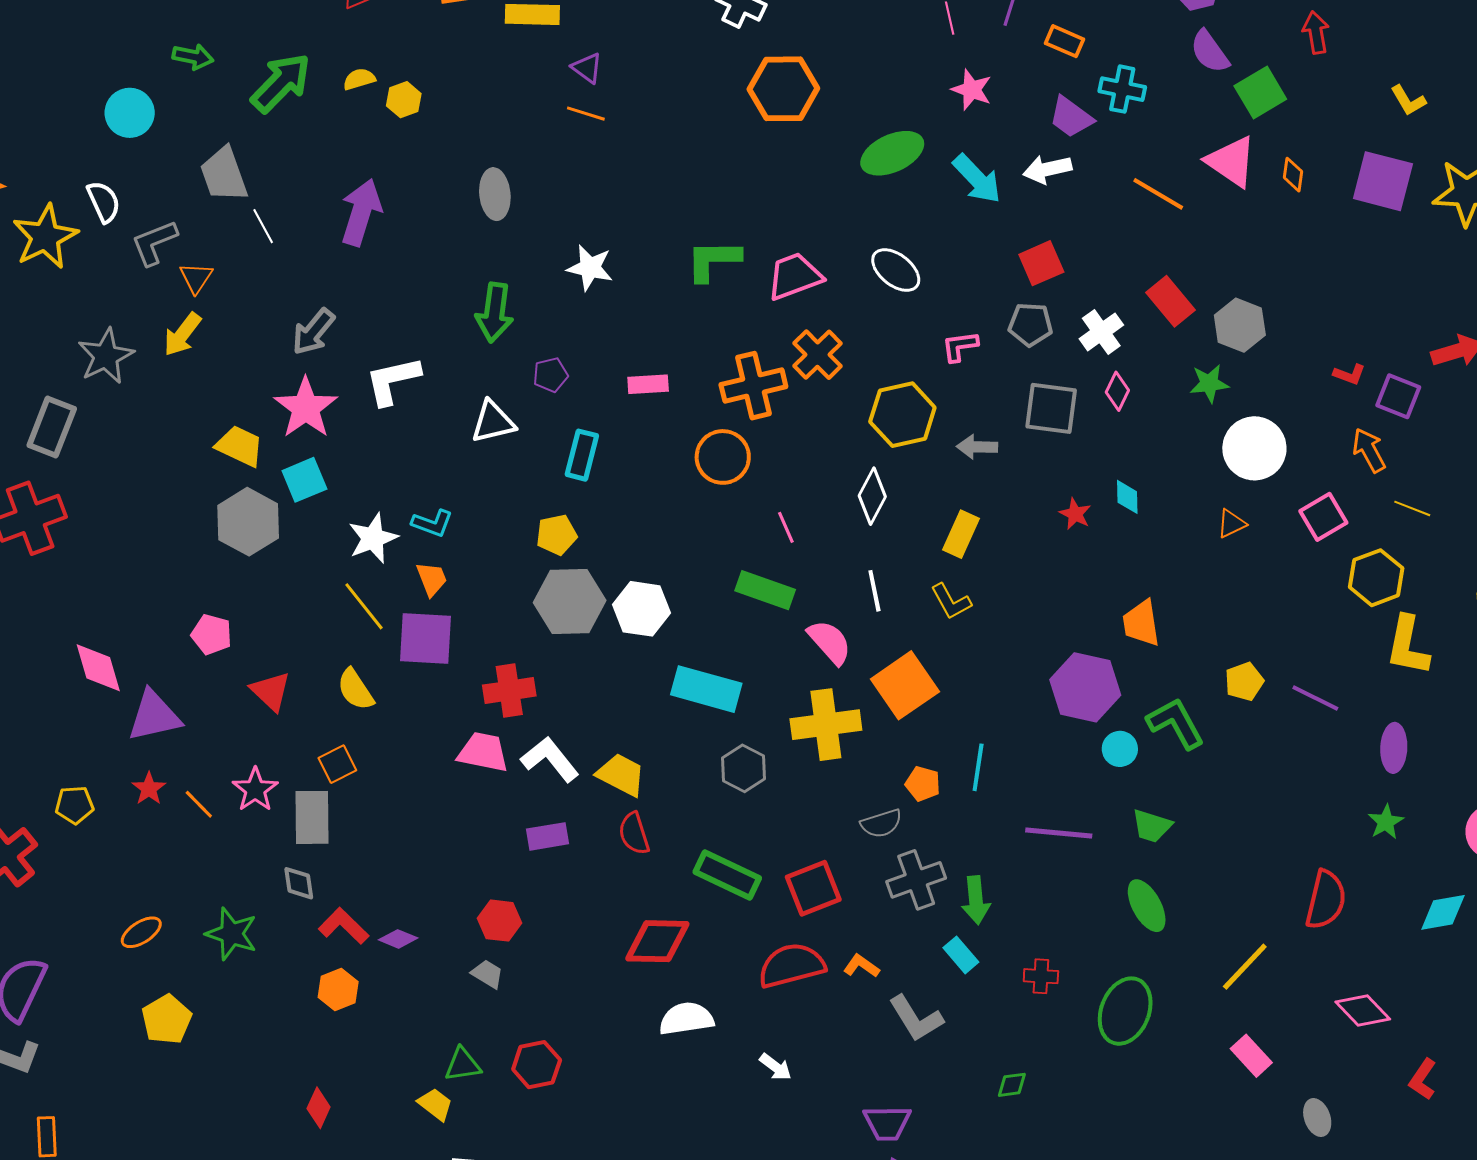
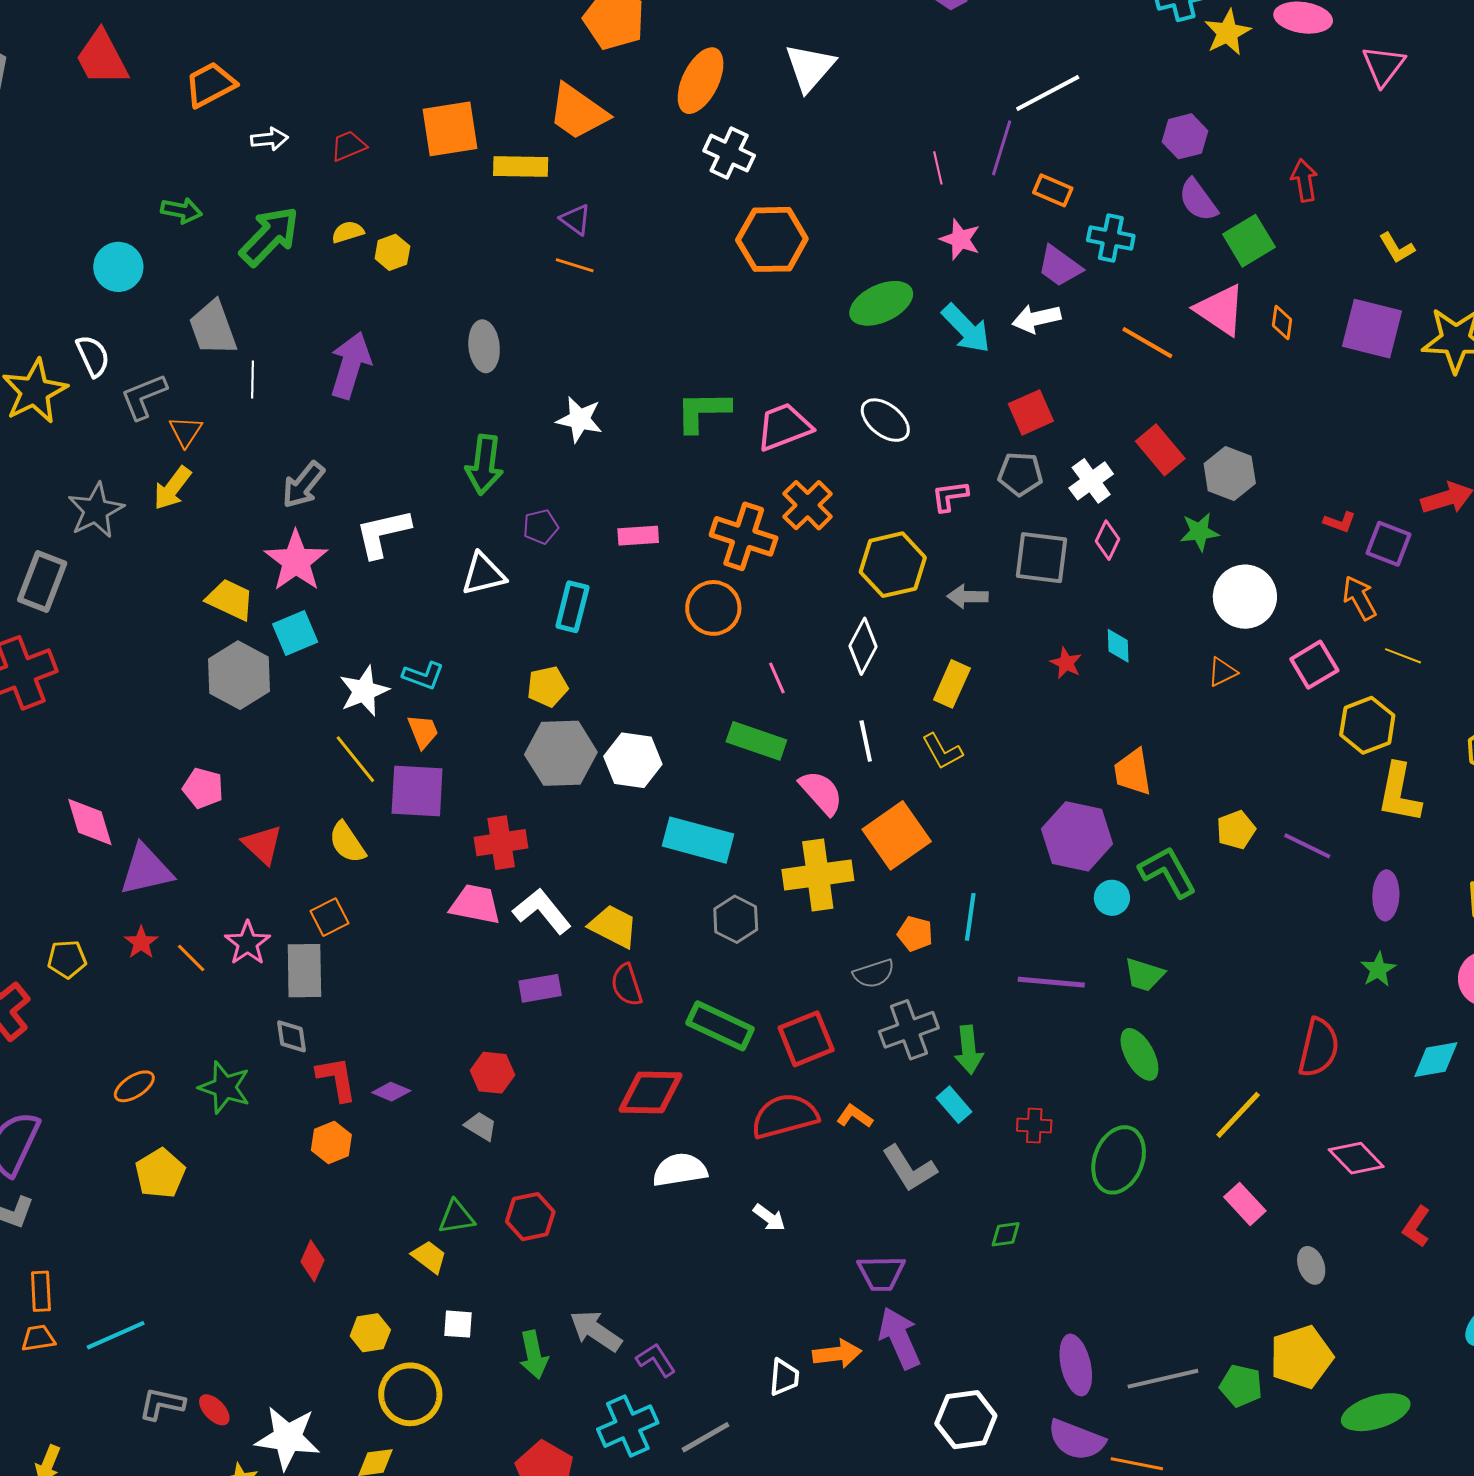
white line: (263, 226) -> (252, 380), turned 30
orange cross: (753, 386) -> (744, 536), turned 32
red L-shape: (344, 926) -> (337, 1079), turned 36

